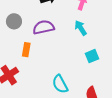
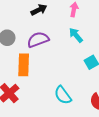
orange rectangle: (26, 50) -> (24, 65), size x1.5

